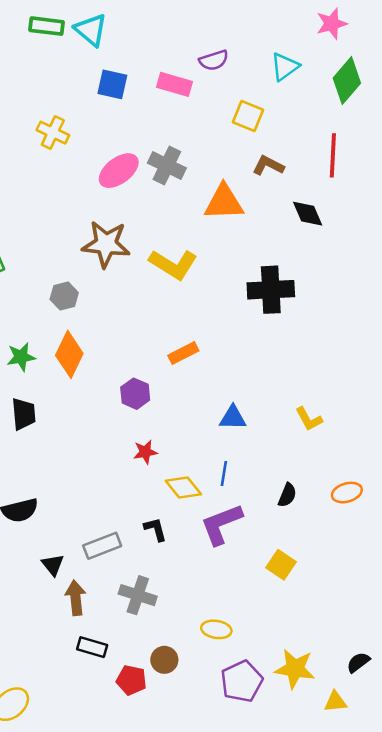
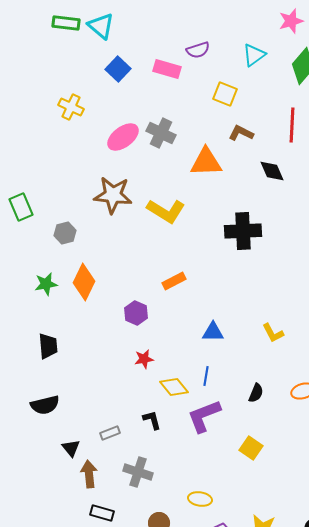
blue square: (112, 84) -> (118, 69), turned 30
gray hexagon: (64, 296) -> (65, 233), moved
black trapezoid: (24, 414) -> (48, 346), moved
gray rectangle: (102, 546) -> (110, 433), size x0.7

